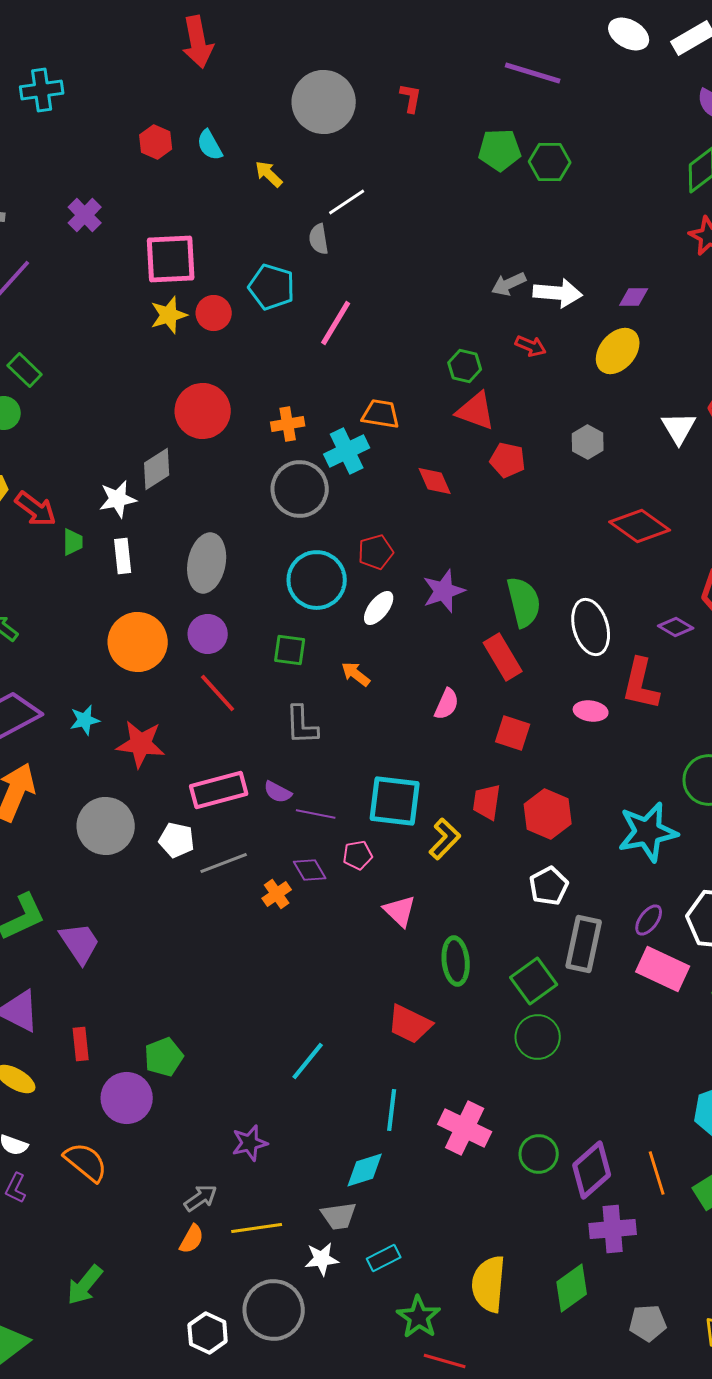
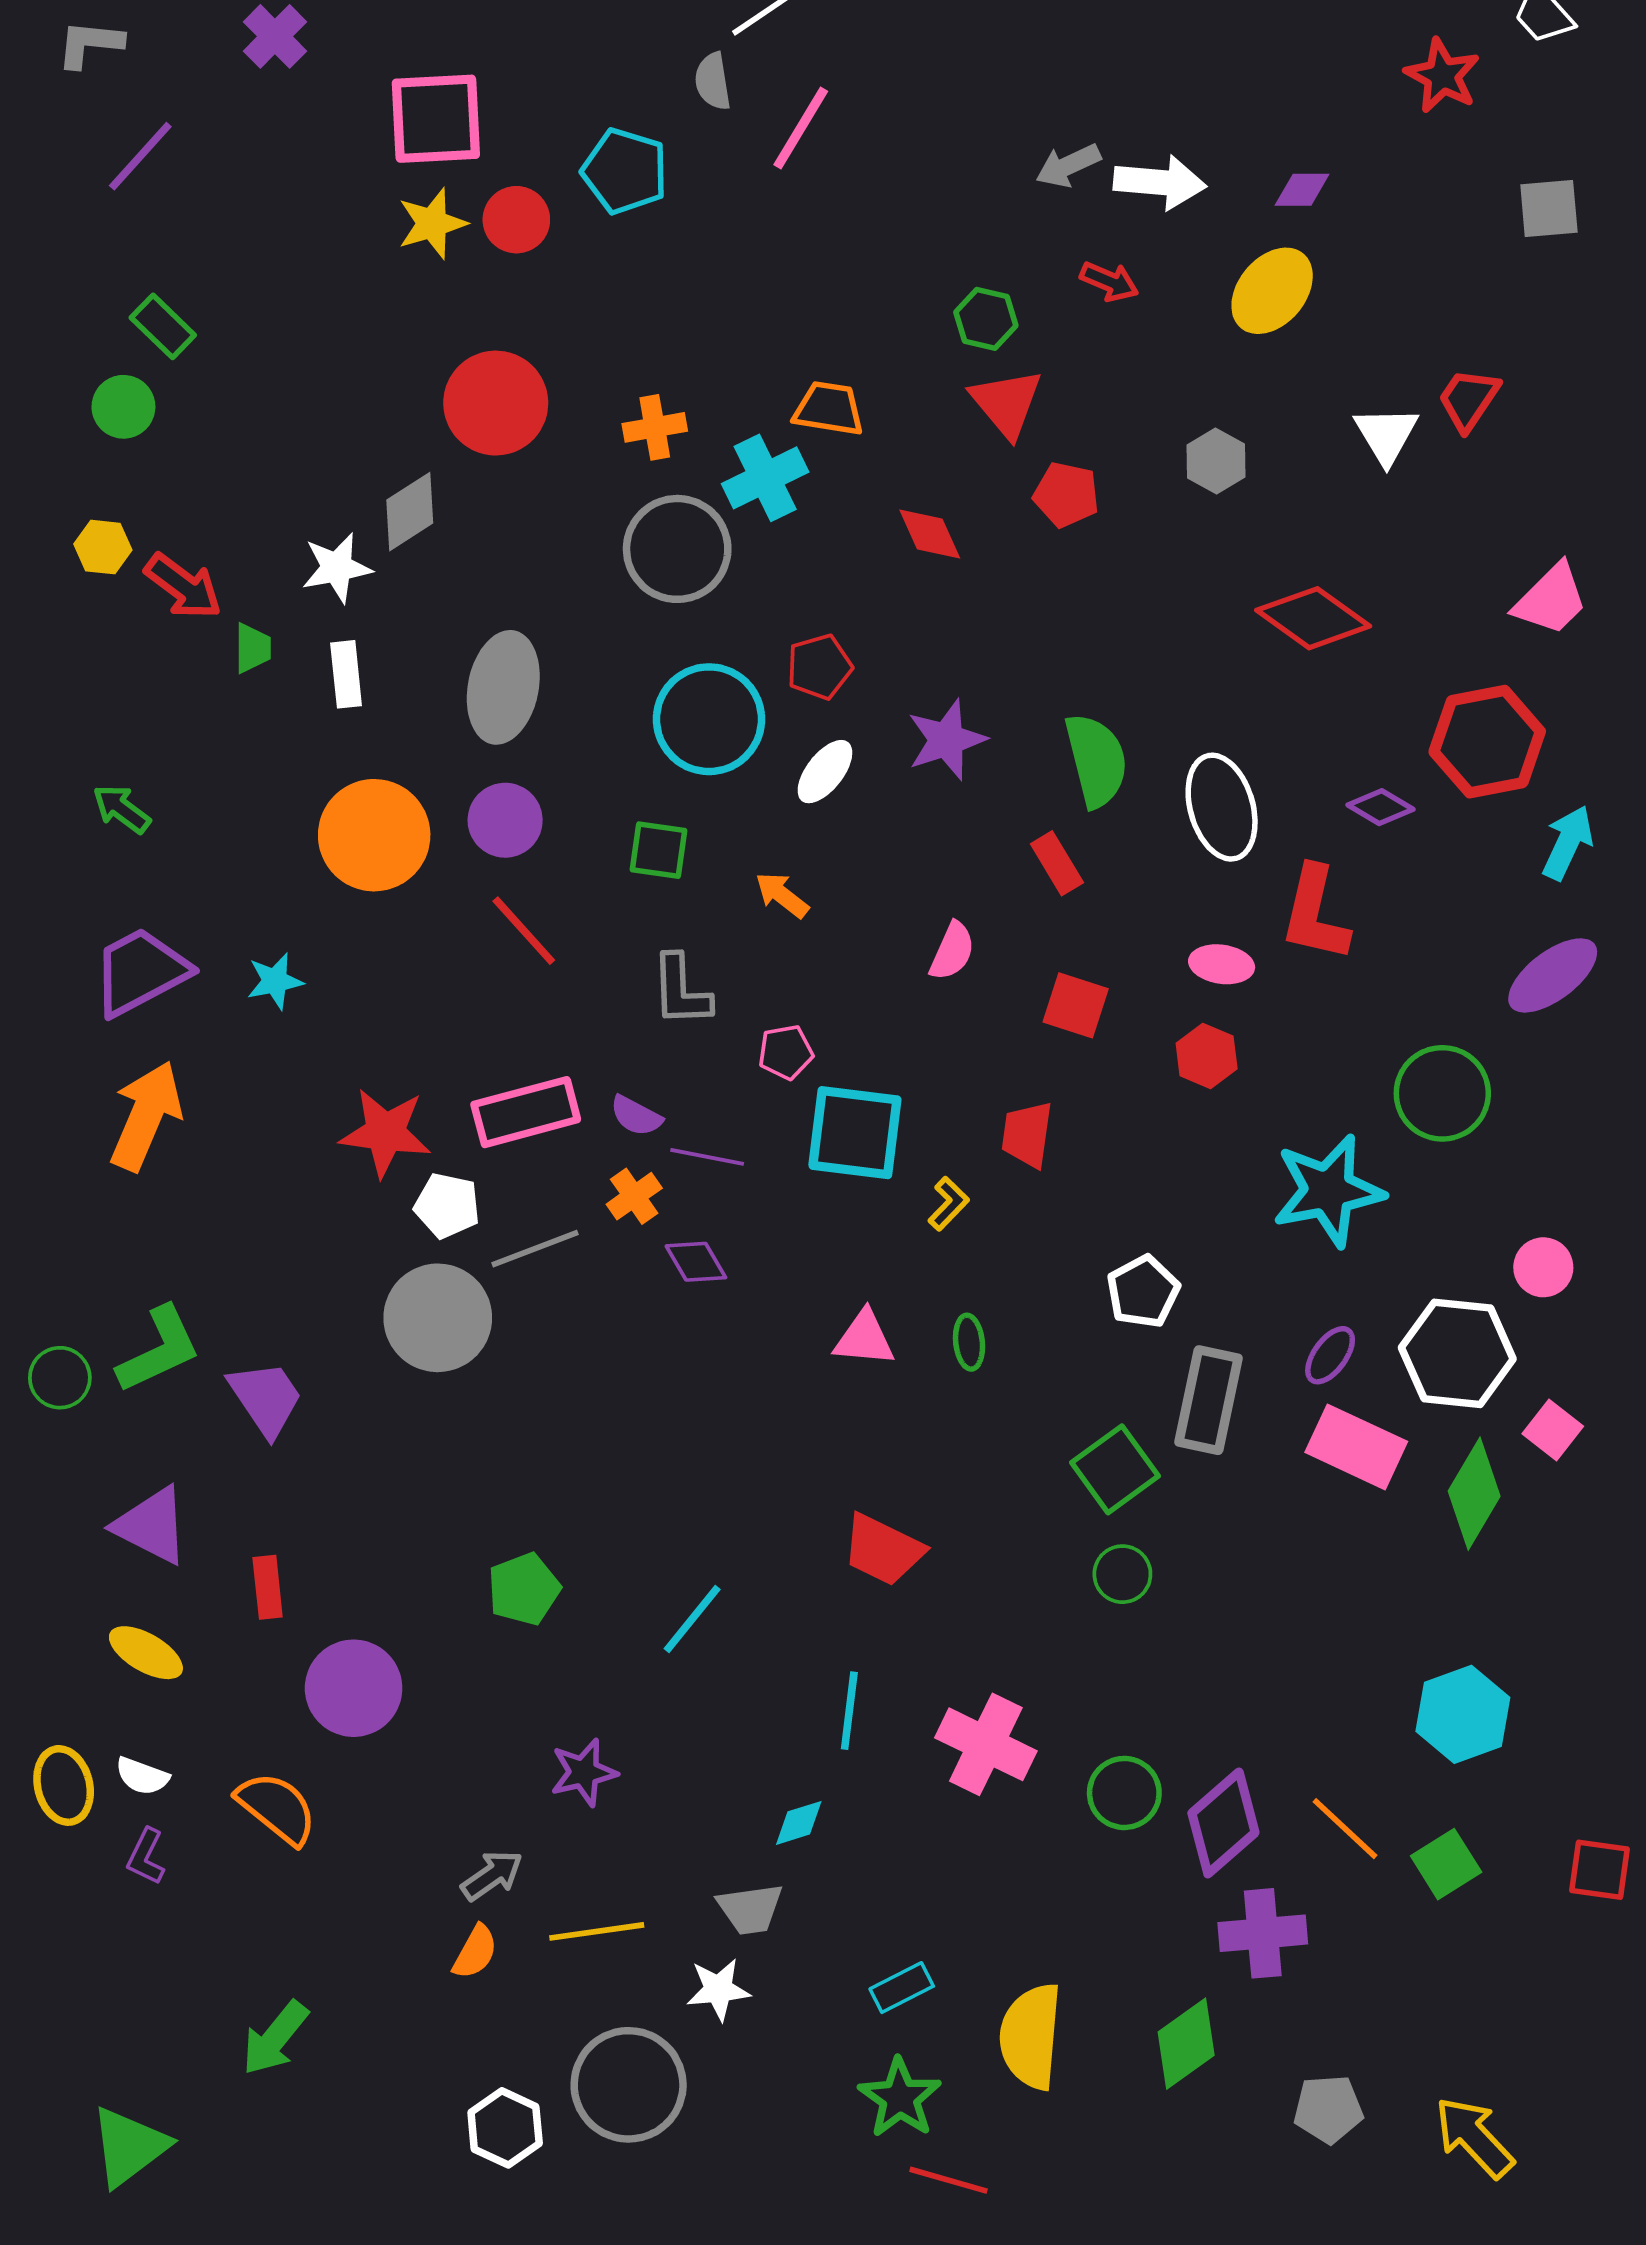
pink line: (336, 323) -> (801, 128), moved
red triangle: (476, 411) -> (1006, 403), turned 30
red rectangle: (503, 657) -> (1057, 863), size x0.7
red star: (141, 744) -> (385, 1133), moved
red hexagon: (548, 814) -> (1207, 1056), moved, size x0.7
gray circle: (106, 826) -> (438, 1318), moved
yellow L-shape: (445, 839) -> (948, 1204), size x0.7
pink pentagon: (358, 855) -> (786, 1052), moved
orange cross: (277, 894) -> (634, 1196), moved
pink triangle: (400, 911) -> (864, 1338), turned -39
green ellipse: (456, 961) -> (969, 1342), moved, size x0.6
green circle: (538, 1037) -> (1122, 1574), size x0.7
green pentagon: (164, 1057) -> (524, 1589), moved
cyan diamond: (365, 1170) -> (799, 1823), size x0.7
orange line: (657, 1173) -> (1345, 1829), turned -30
cyan rectangle: (384, 1258) -> (902, 1988), moved

